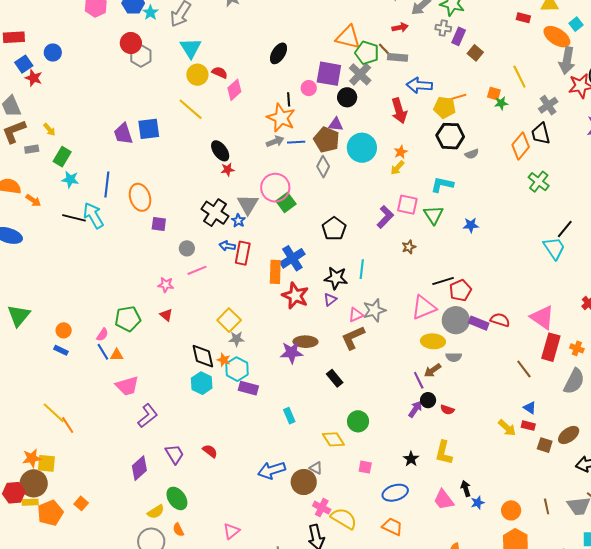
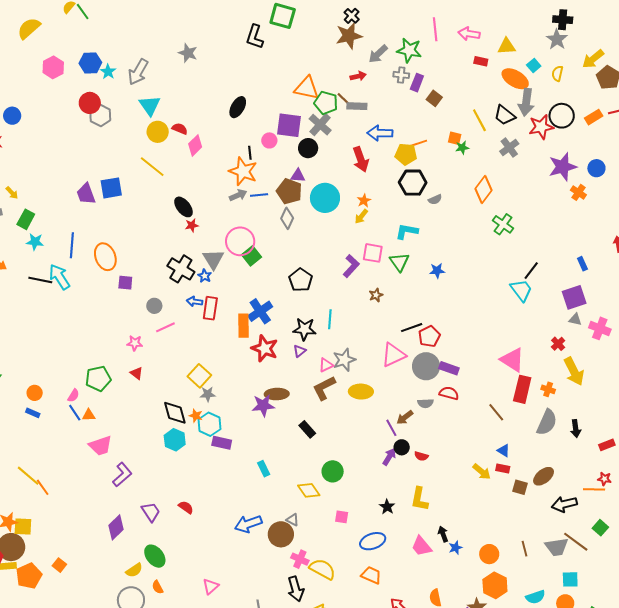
black trapezoid: (541, 134) -> (505, 115), moved, turned -35
red semicircle: (500, 320) -> (449, 393), moved
yellow ellipse: (433, 341) -> (361, 392), moved

